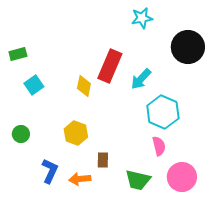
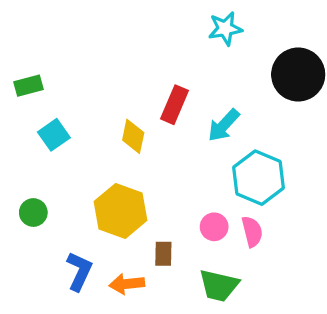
red rectangle: (110, 66) -> (174, 105), size x0.7
yellow hexagon: (76, 133) -> (121, 211), size x1.4
pink circle: (182, 177) -> (214, 227), moved, size x0.6

